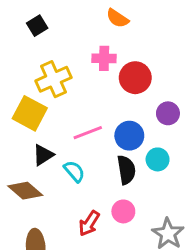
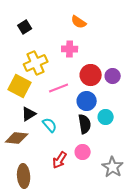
red circle: (135, 78) -> (91, 75), moved
purple circle: (168, 113) -> (113, 76), moved
pink line: (88, 133) -> (59, 88), moved
brown diamond: (25, 191) -> (17, 138), turned -35

